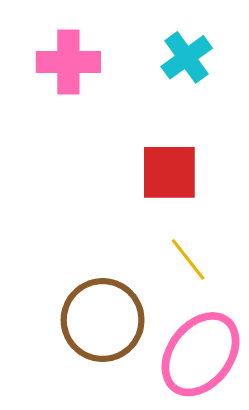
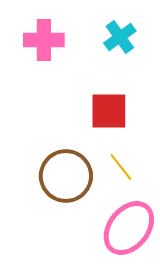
brown circle: (103, 320) -> (66, 176), moved

